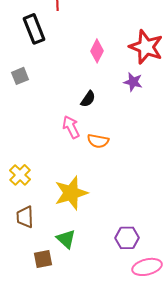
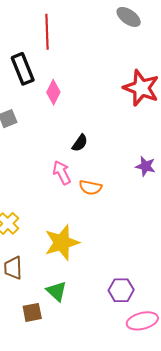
pink diamond: (97, 51) -> (53, 92), moved
purple star: (133, 82) -> (145, 166), moved

